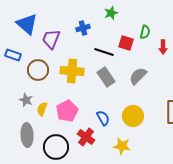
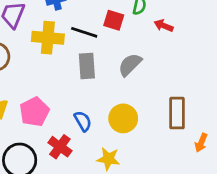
red arrow: (163, 47) -> (164, 26), turned 112
yellow cross: (72, 71) -> (48, 38), moved
gray rectangle: (106, 77) -> (87, 66), turned 30

